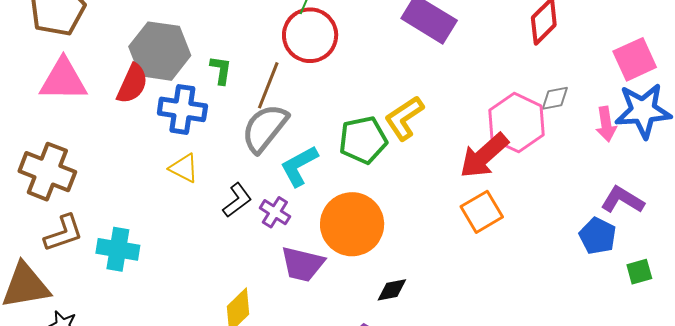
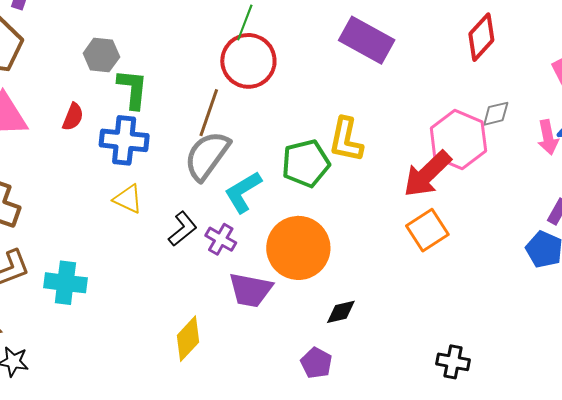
gray hexagon: (160, 51) -> (101, 55), moved, size x0.6
green L-shape: (221, 70) -> (133, 89), moved, size x1.4
red semicircle: (132, 84) -> (73, 117), size x0.7
yellow L-shape: (404, 118) -> (346, 140), turned -42

